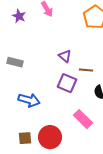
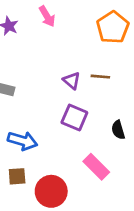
brown line: (86, 70) -> (100, 77), moved
brown square: (25, 138) -> (17, 176), moved

